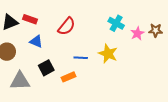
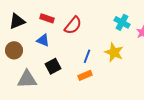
red rectangle: (30, 19) -> (47, 18), moved
blue line: (81, 58) -> (87, 56), turned -72
orange rectangle: (69, 77) -> (85, 75), moved

